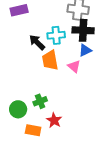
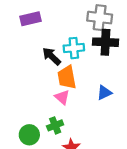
blue triangle: (85, 50) -> (104, 93), moved
pink triangle: (74, 66) -> (62, 97), moved

